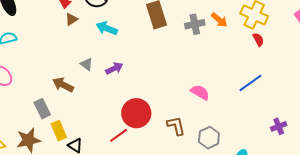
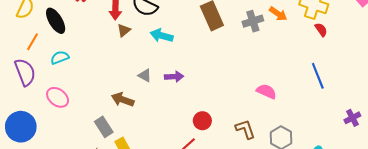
purple arrow: (114, 68) -> (174, 77), turned 30
blue line: (250, 83) -> (318, 76), turned -70
red circle: (136, 113) -> (202, 121), size x0.6

